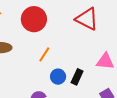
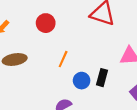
red circle: (34, 19) -> (46, 23), size x0.7

